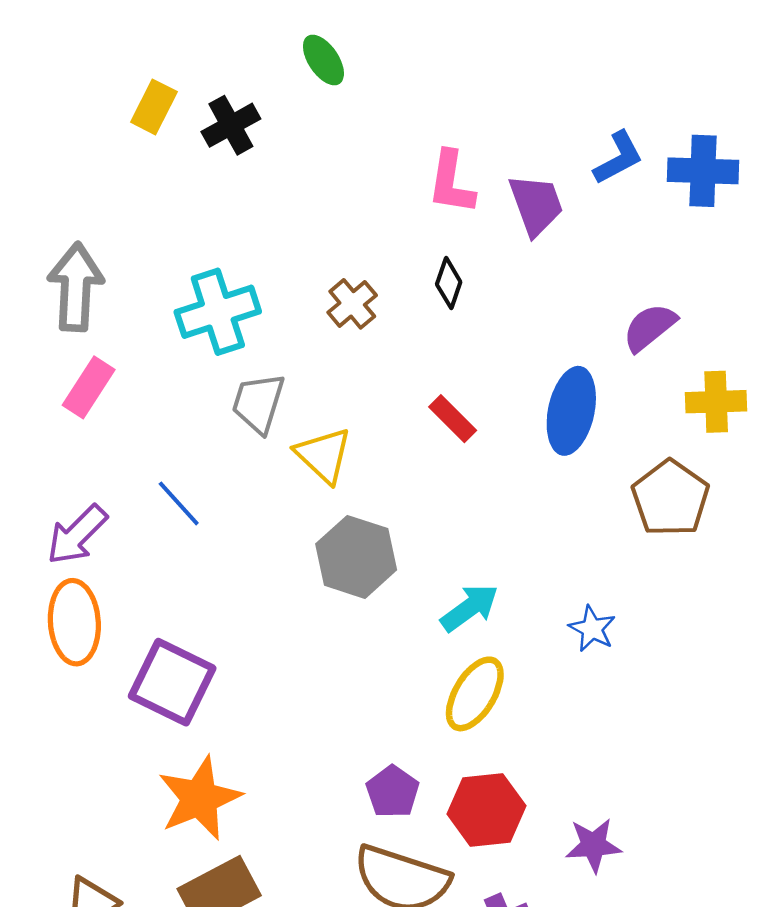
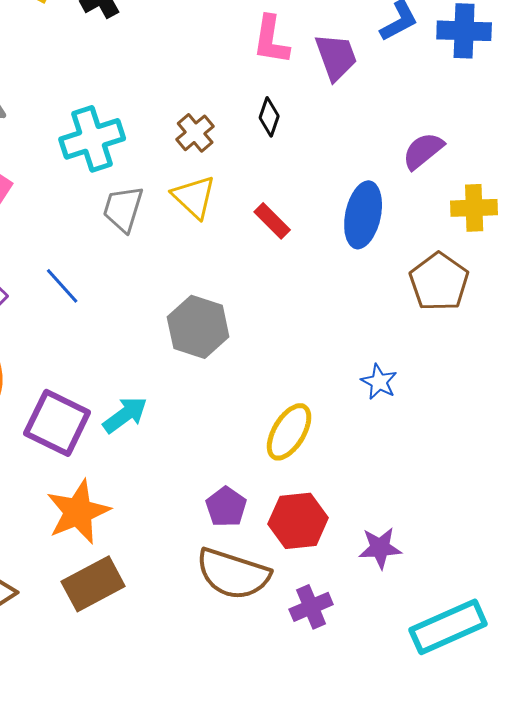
yellow triangle: (323, 455) -> (194, 197), moved
cyan arrow: (470, 608) -> (125, 415), moved

